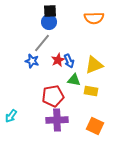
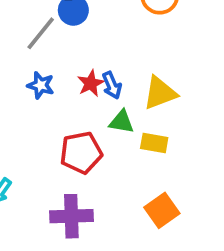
gray line: (42, 43) -> (41, 33), moved
purple cross: (57, 120) -> (71, 216), moved
orange square: (95, 126) -> (162, 210), turned 30

